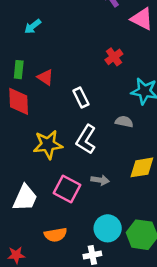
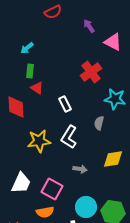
red cross: (114, 57) -> (91, 72), size x1.5
green rectangle: (19, 70) -> (30, 71), moved
gray semicircle: (124, 122) -> (99, 123), turned -88
pink square: (67, 189) -> (52, 189), moved

